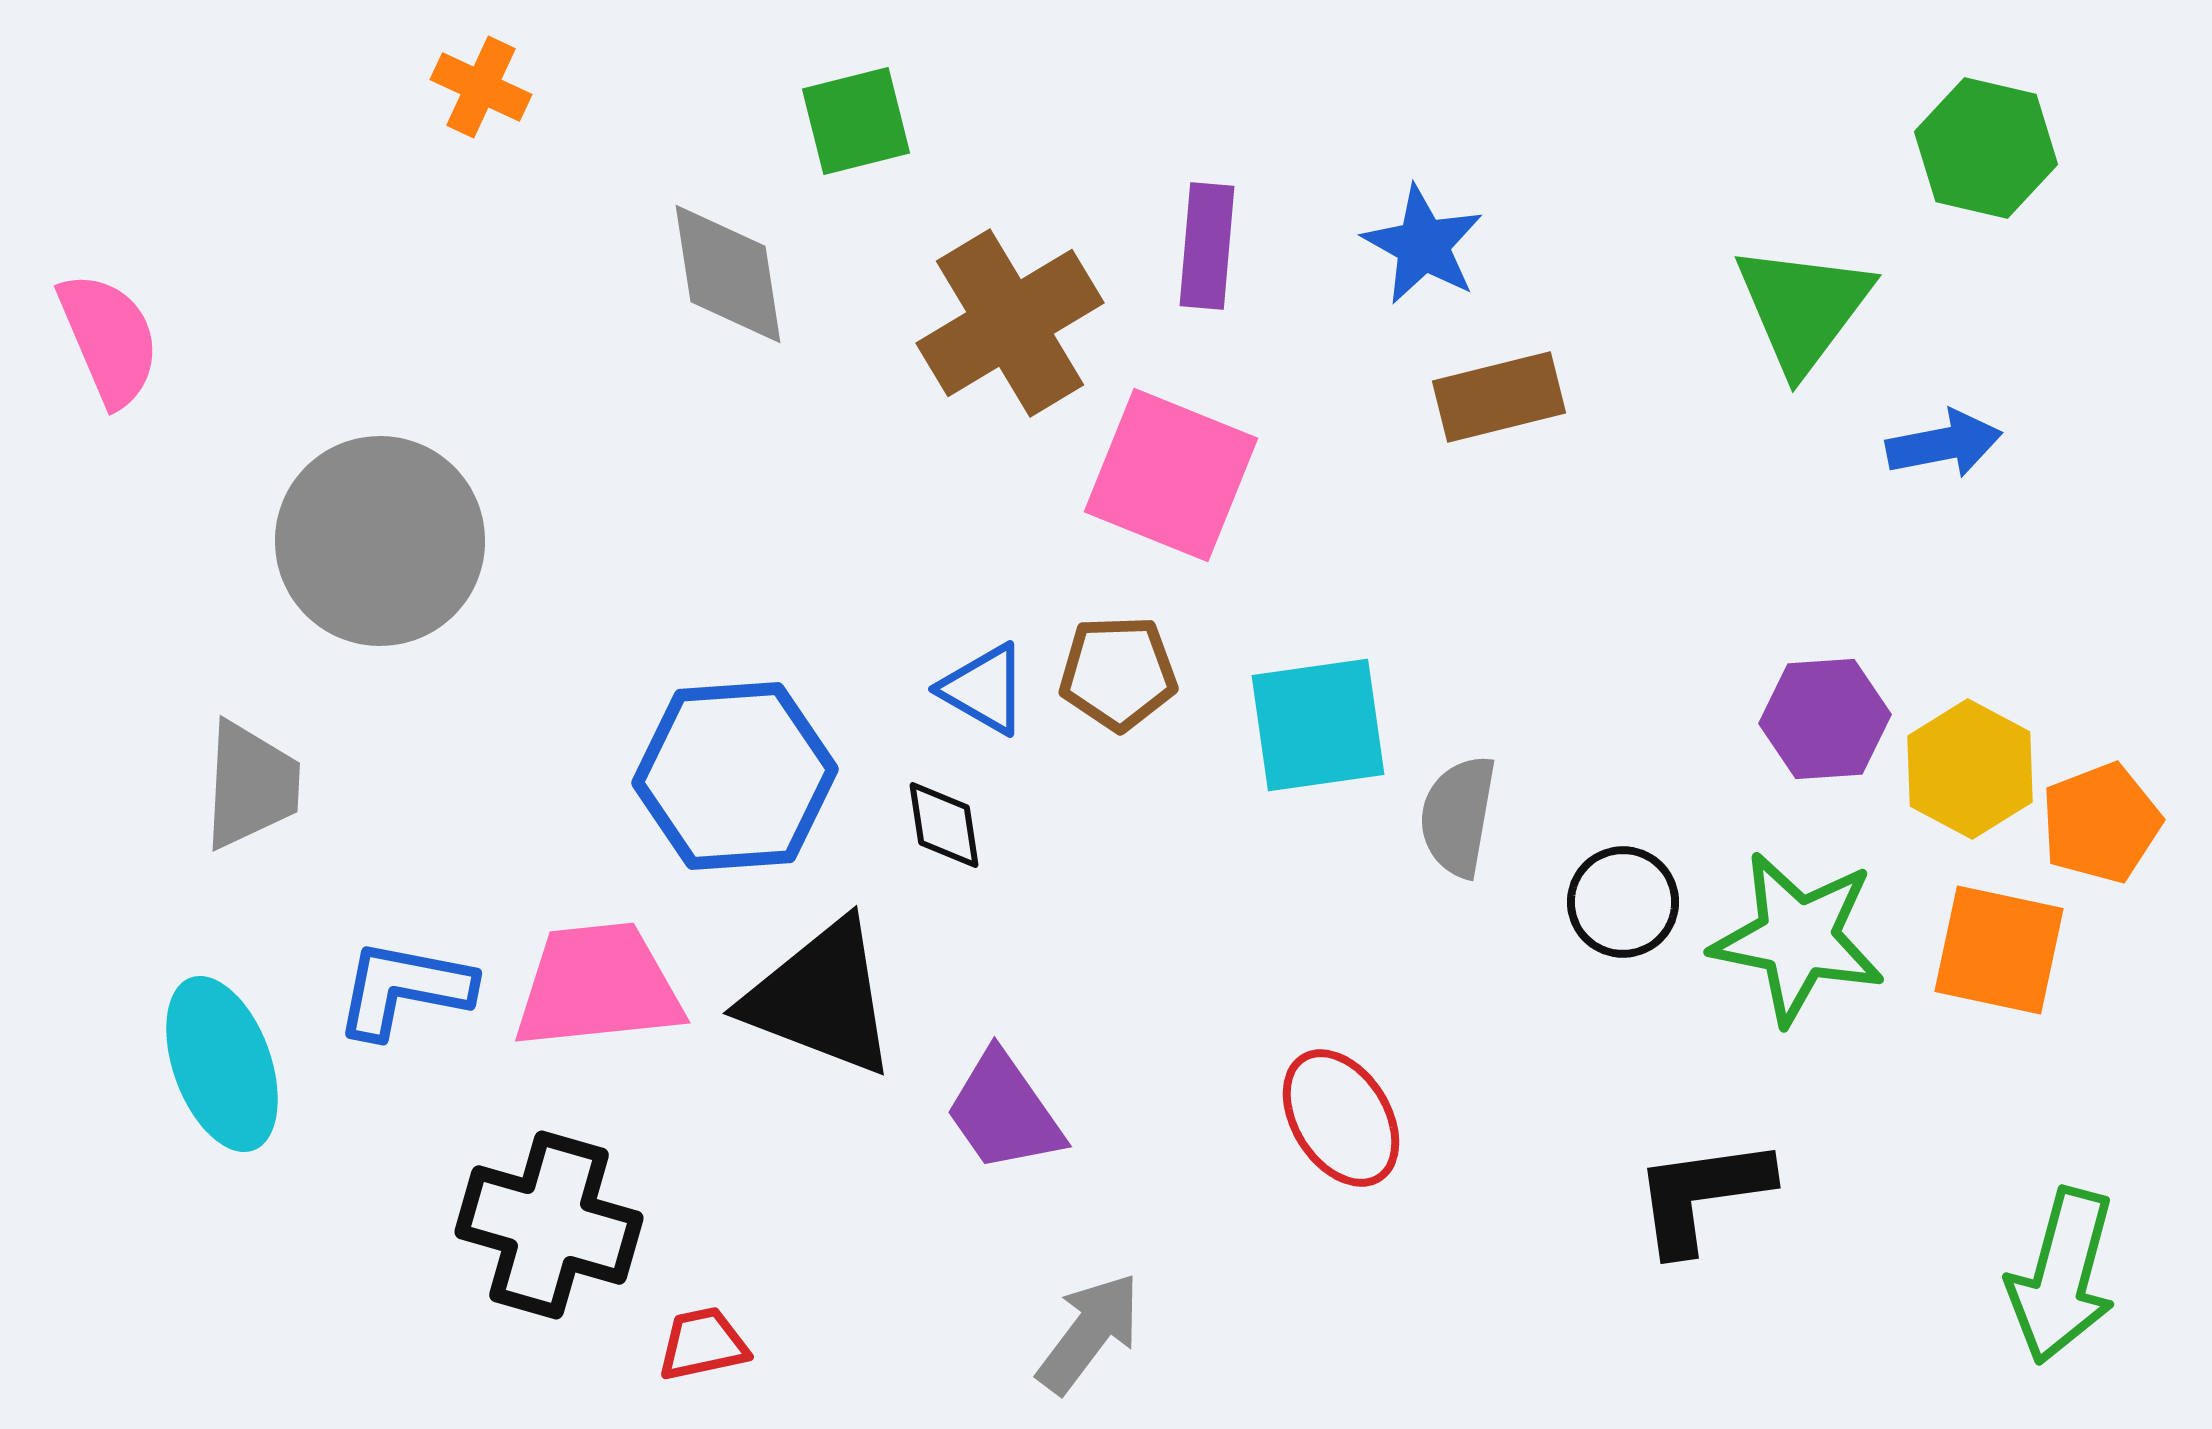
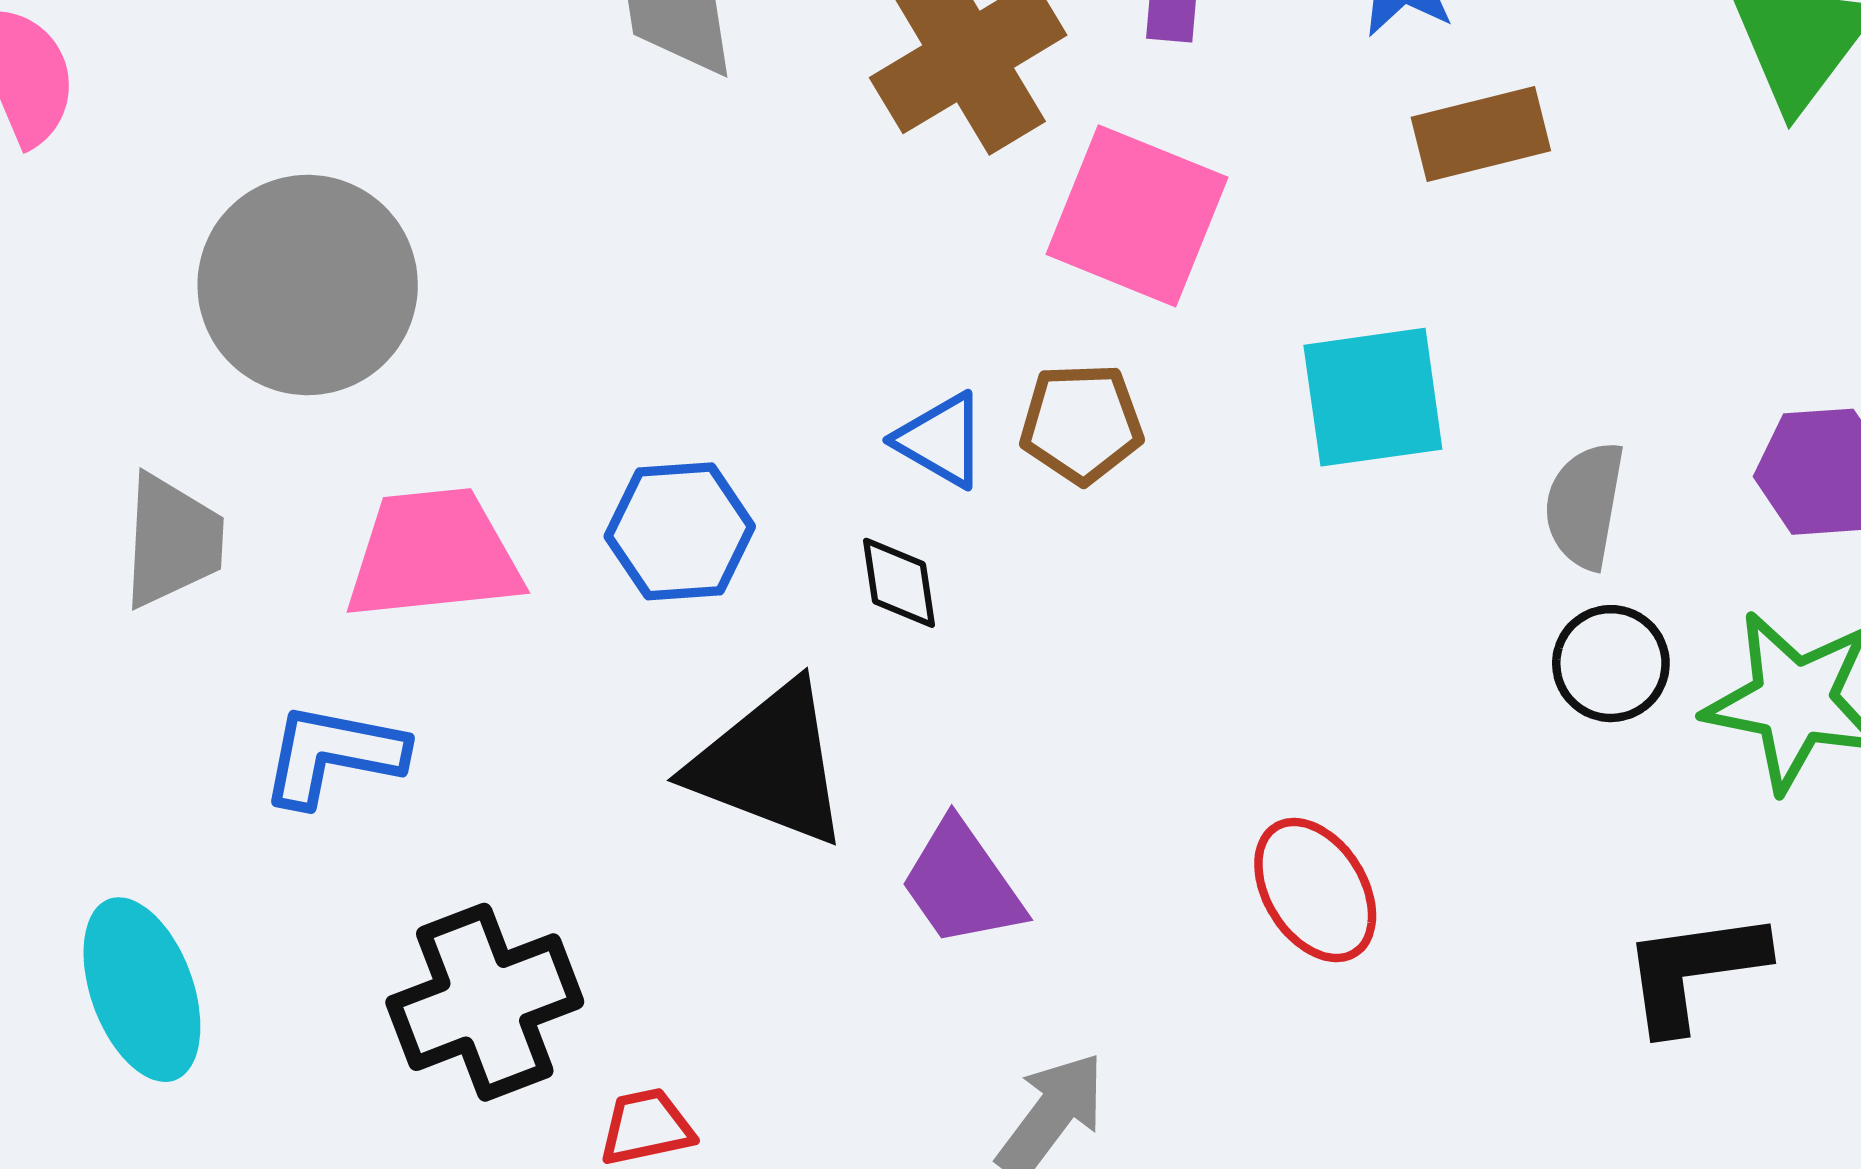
cyan square: (1318, 725) -> (1373, 397), moved
blue hexagon: (735, 776) -> (680, 531), size x0.7
gray semicircle: (1458, 816) -> (1585, 505), moved
pink trapezoid: (598, 986) -> (433, 554), moved
cyan ellipse: (222, 1064) -> (142, 990), moved
black cross: (549, 1225) -> (485, 1002), turned -37

